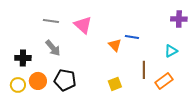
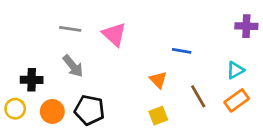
orange triangle: (115, 45) -> (158, 80), moved
brown line: (144, 70) -> (198, 96), turned -30
orange rectangle: (164, 81) -> (237, 100), moved
yellow circle: (18, 85) -> (15, 109), moved

